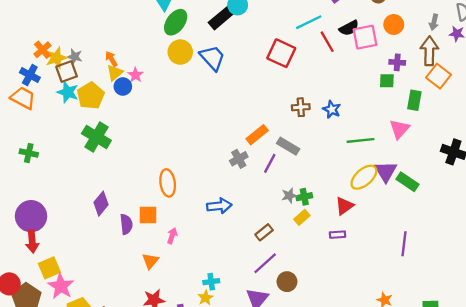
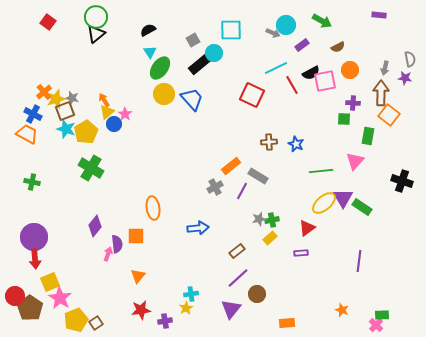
pink arrow: (172, 236) -> (108, 254), moved

